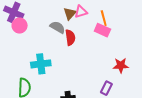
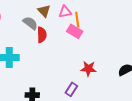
pink triangle: (81, 12) -> (65, 12), moved
brown triangle: (70, 13) -> (44, 11), turned -32

